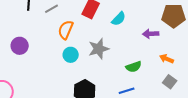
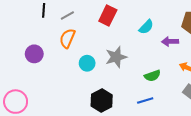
cyan semicircle: (119, 19) -> (146, 27), moved
orange semicircle: (66, 30) -> (67, 38), moved

